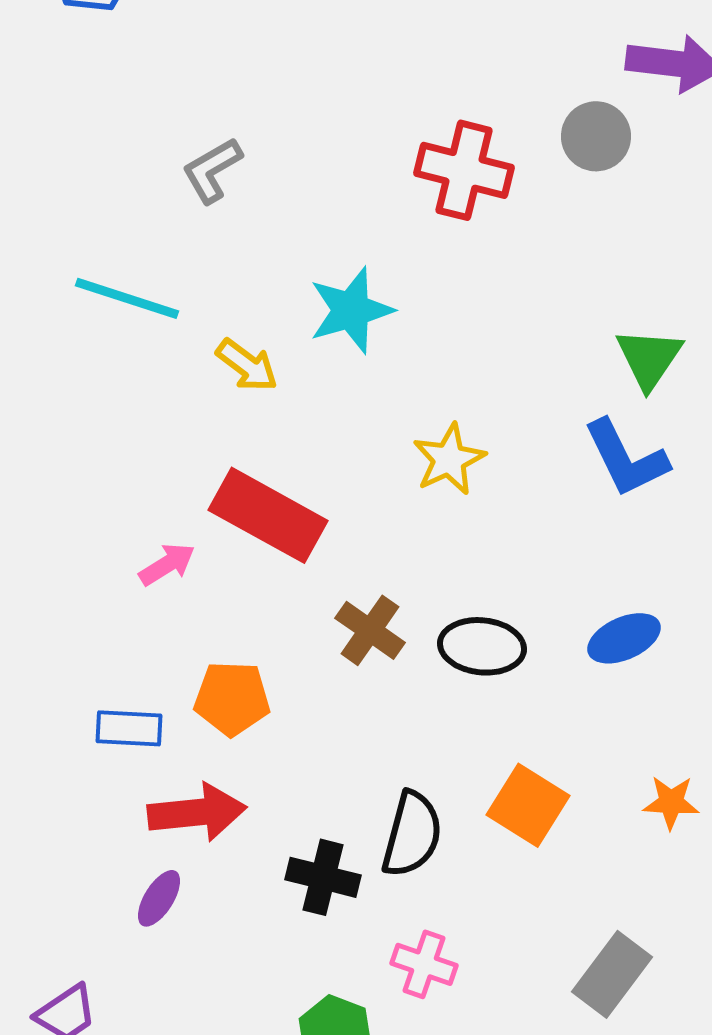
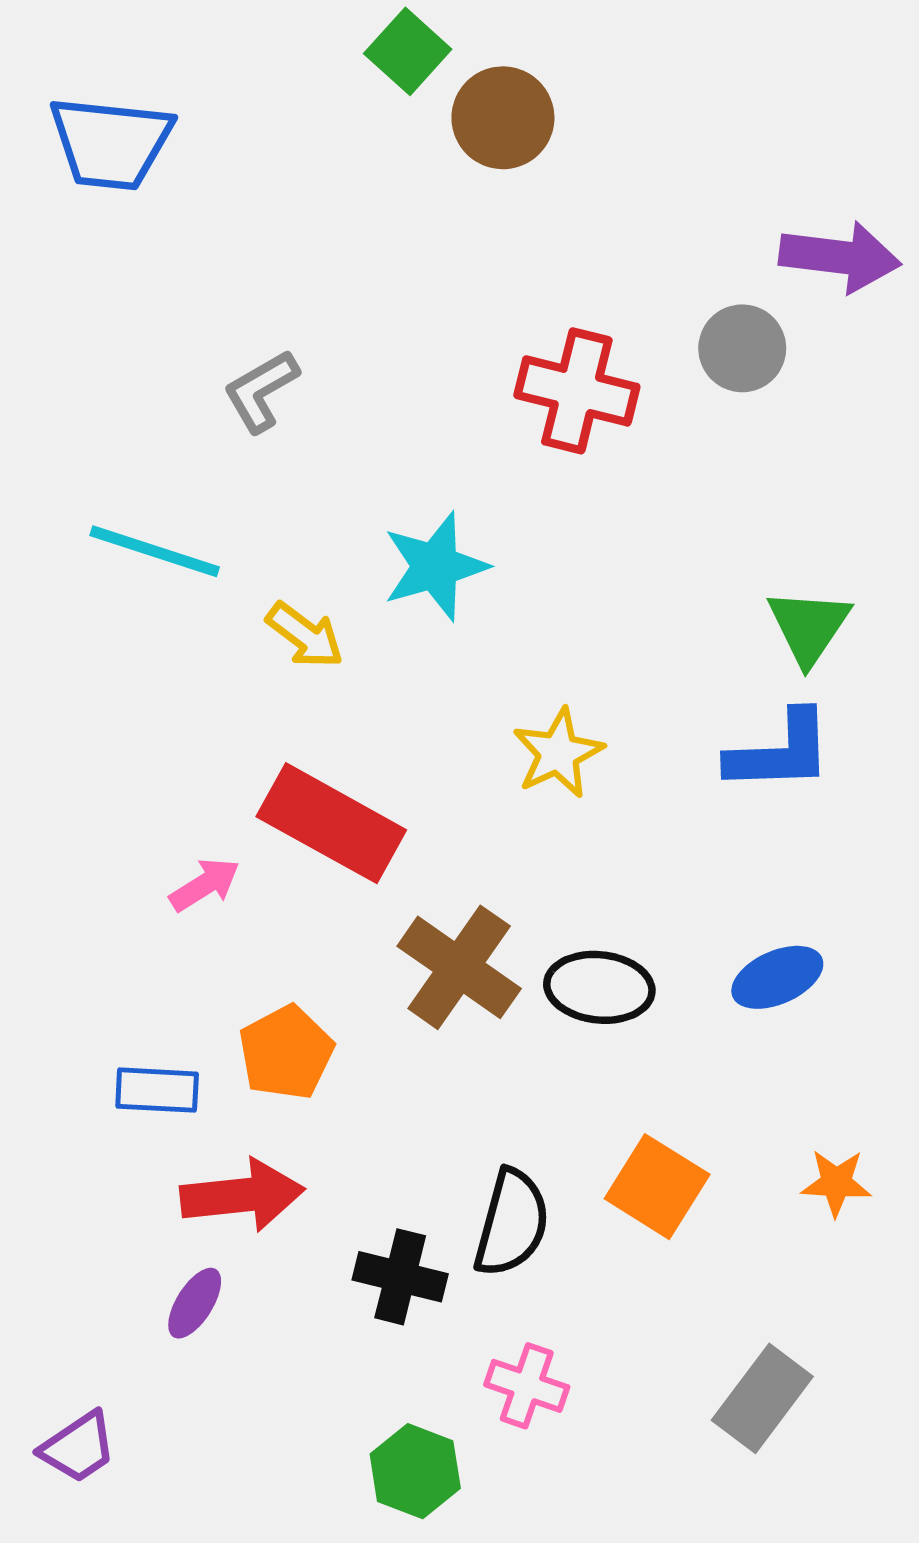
blue L-shape: (626, 458) -> (780, 752), turned -66
brown cross: (370, 630) -> (459, 967), size x1.4
orange pentagon: (232, 698) -> (286, 1053), turned -30

